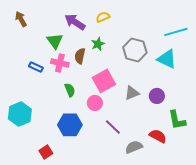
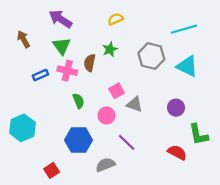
brown arrow: (21, 19) -> (24, 39), moved
purple arrow: (75, 22) -> (61, 19), moved
cyan line: (176, 32) -> (184, 29), moved
blue rectangle: (36, 67) -> (40, 75), turned -48
pink square: (104, 81) -> (117, 91), size x0.6
gray triangle: (132, 93) -> (135, 104), moved, turned 42
gray semicircle: (134, 147) -> (105, 165), moved

